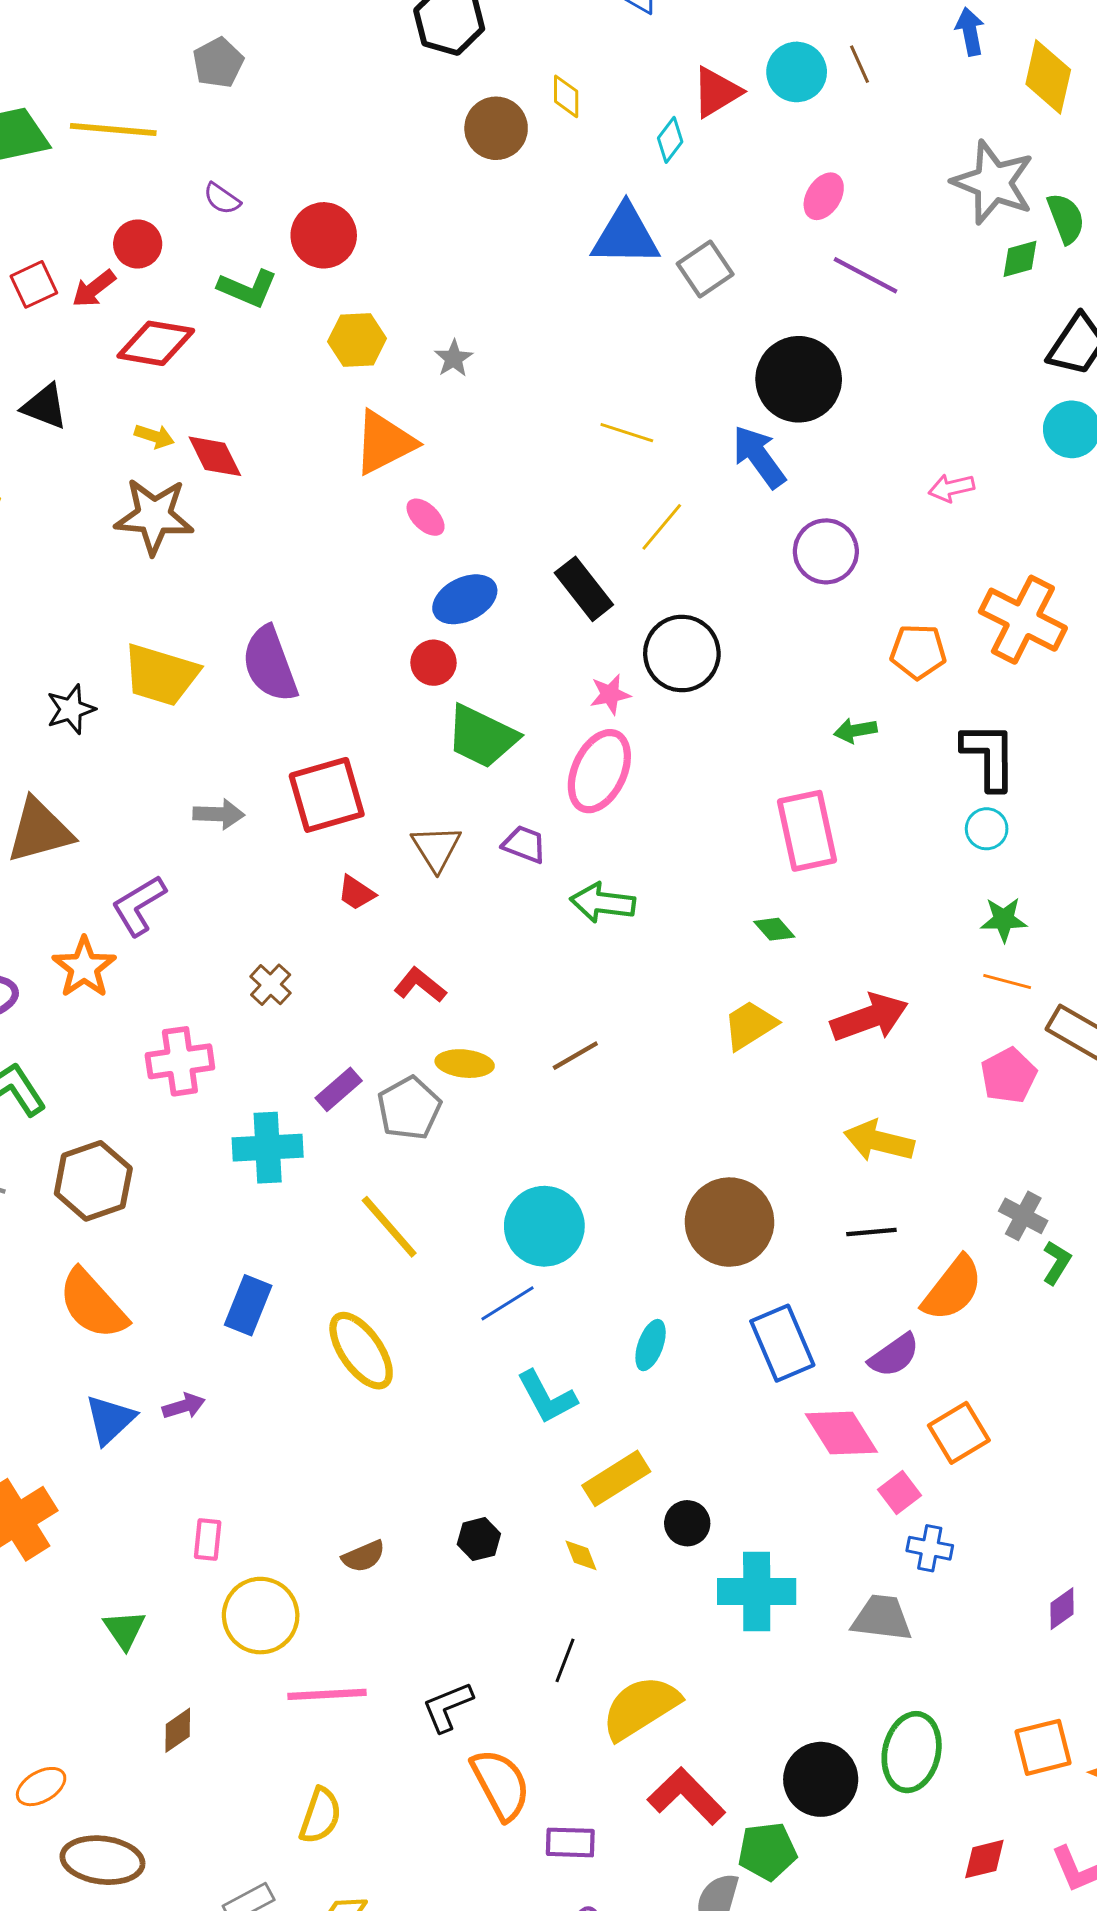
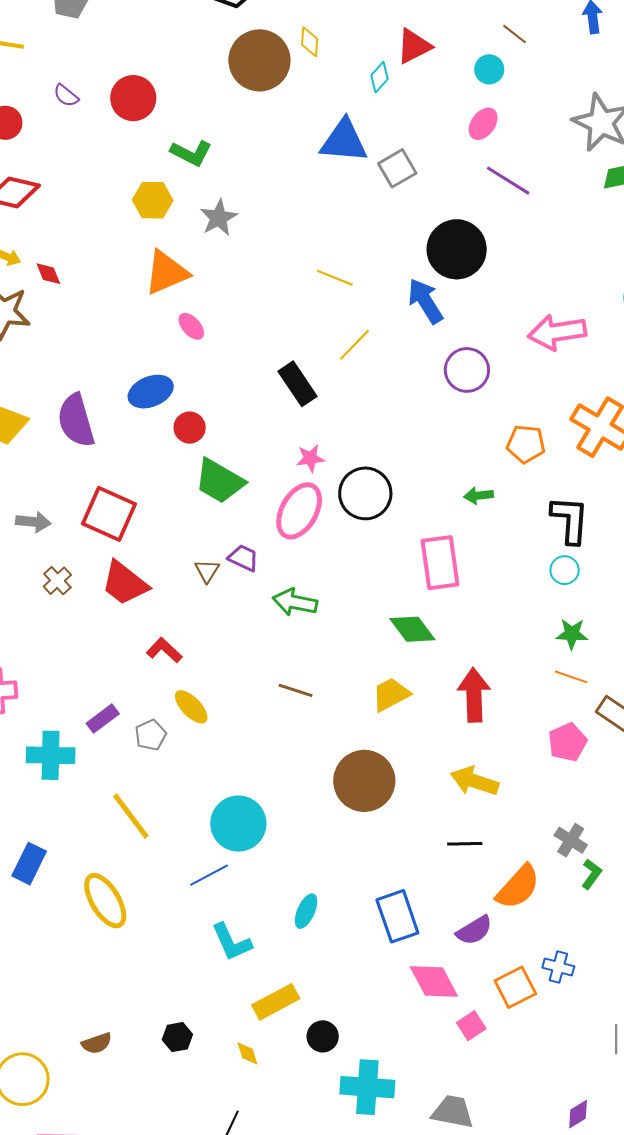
brown line: (859, 64) -> (514, 34), turned -32
cyan circle: (797, 72) -> (489, 69), moved, size x0.7
brown circle: (496, 128) -> (259, 60), size x1.4
red circle: (324, 235) -> (133, 98), moved
green L-shape: (248, 288) -> (191, 153), moved
gray star: (454, 358) -> (219, 218), size x1.4
red diamond: (215, 456) -> (48, 274), size x0.7
pink arrow: (951, 488) -> (557, 332), size x1.8
blue ellipse: (465, 599) -> (151, 392), moved
black circle: (682, 653) -> (365, 493), moved
red square: (327, 795) -> (109, 514), turned 36
brown triangle: (436, 848) -> (207, 571), moved, size x0.7
red trapezoid: (356, 893) -> (125, 583), size x1.8
green diamond: (774, 929) -> (412, 629), size x1.6
brown cross: (271, 985) -> (57, 581), moved
red arrow: (869, 1017) -> (474, 695), turned -76
brown line: (575, 1056) -> (295, 690), moved, turned 44
yellow ellipse: (465, 1064) -> (191, 707), turned 36
gray pentagon: (409, 1108) -> (151, 735), size x0.7
brown circle: (729, 1222) -> (364, 781), moved
blue cross: (930, 1548) -> (558, 967), moved

